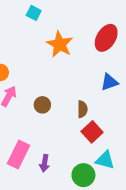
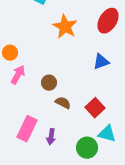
blue triangle: (109, 82) -> (101, 62), moved
brown semicircle: (82, 109) -> (63, 103), moved, turned -63

